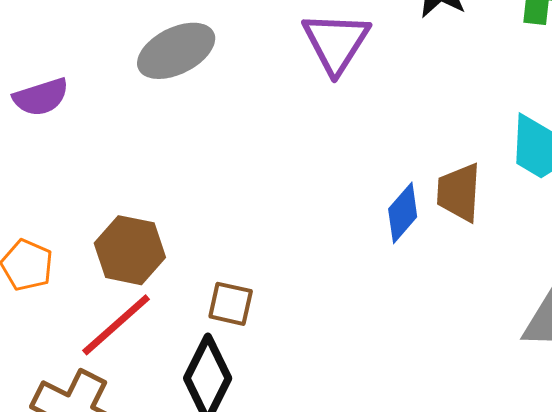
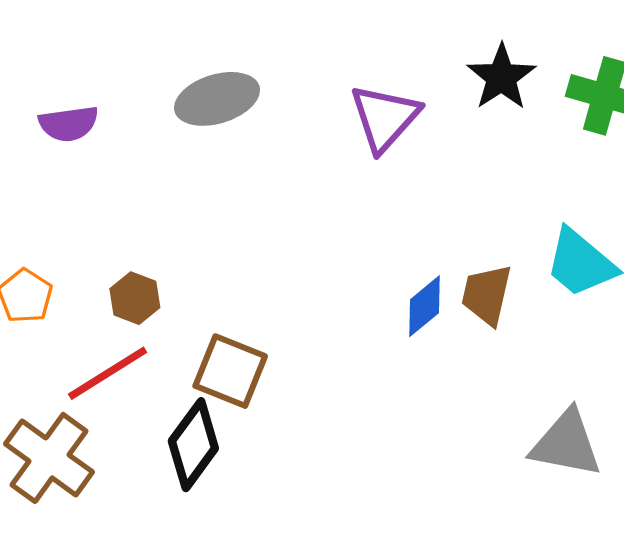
brown hexagon: (130, 250) -> (135, 298), size x0.7
brown square: (231, 304) -> (230, 371), size x1.5

